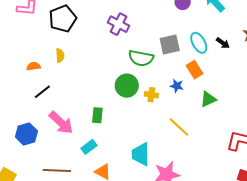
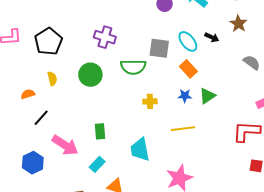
gray square: (170, 44) -> (159, 48), turned 30
green circle: (127, 86) -> (90, 75), moved
blue star: (177, 86) -> (185, 96), moved
yellow line: (179, 127) -> (183, 129), turned -40
cyan trapezoid: (141, 154) -> (140, 150), moved

